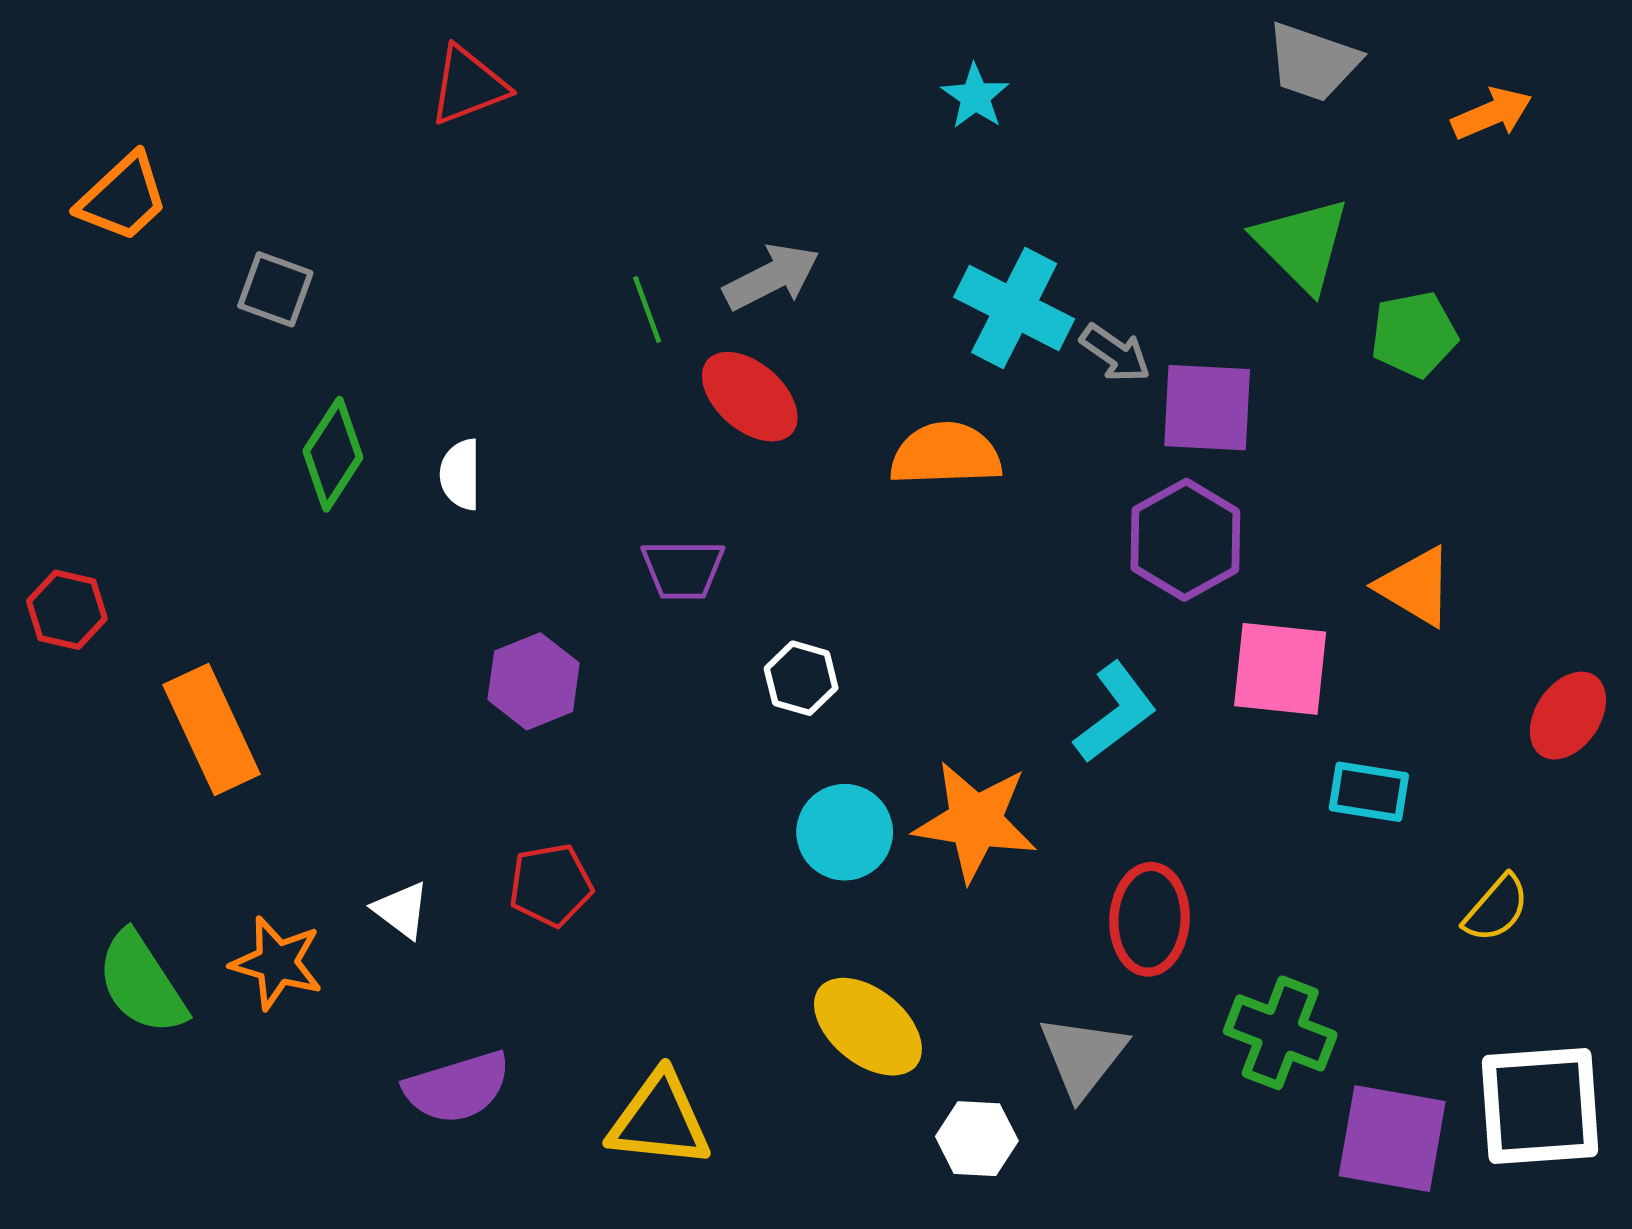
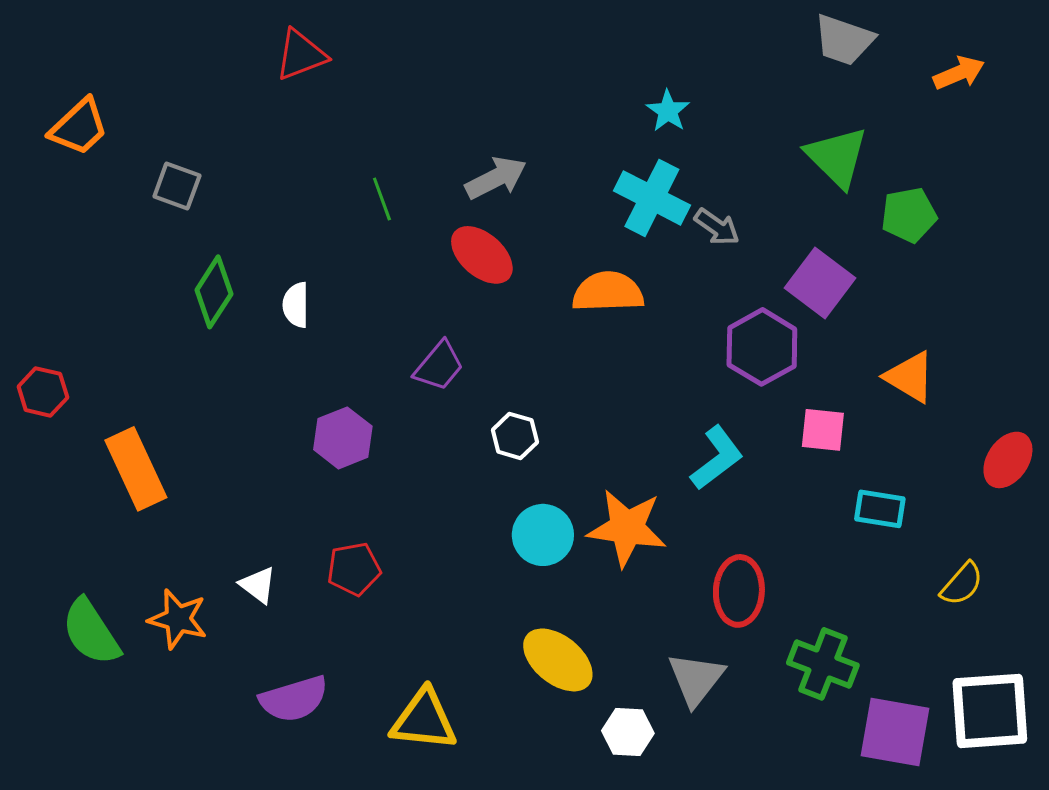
cyan star: (975, 96) -> (668, 111), moved
green line: (647, 310) -> (382, 199), moved
purple square: (1207, 408) -> (820, 283), moved, turned 34
purple trapezoid: (683, 569) -> (439, 366), turned -50
pink square: (1280, 669) -> (823, 430), size x0.7

